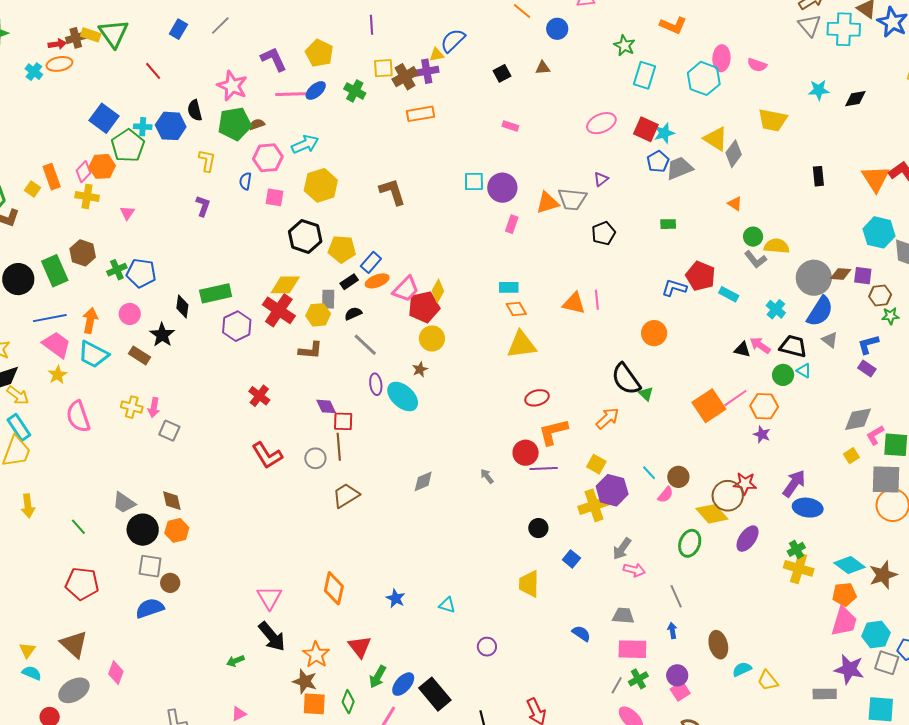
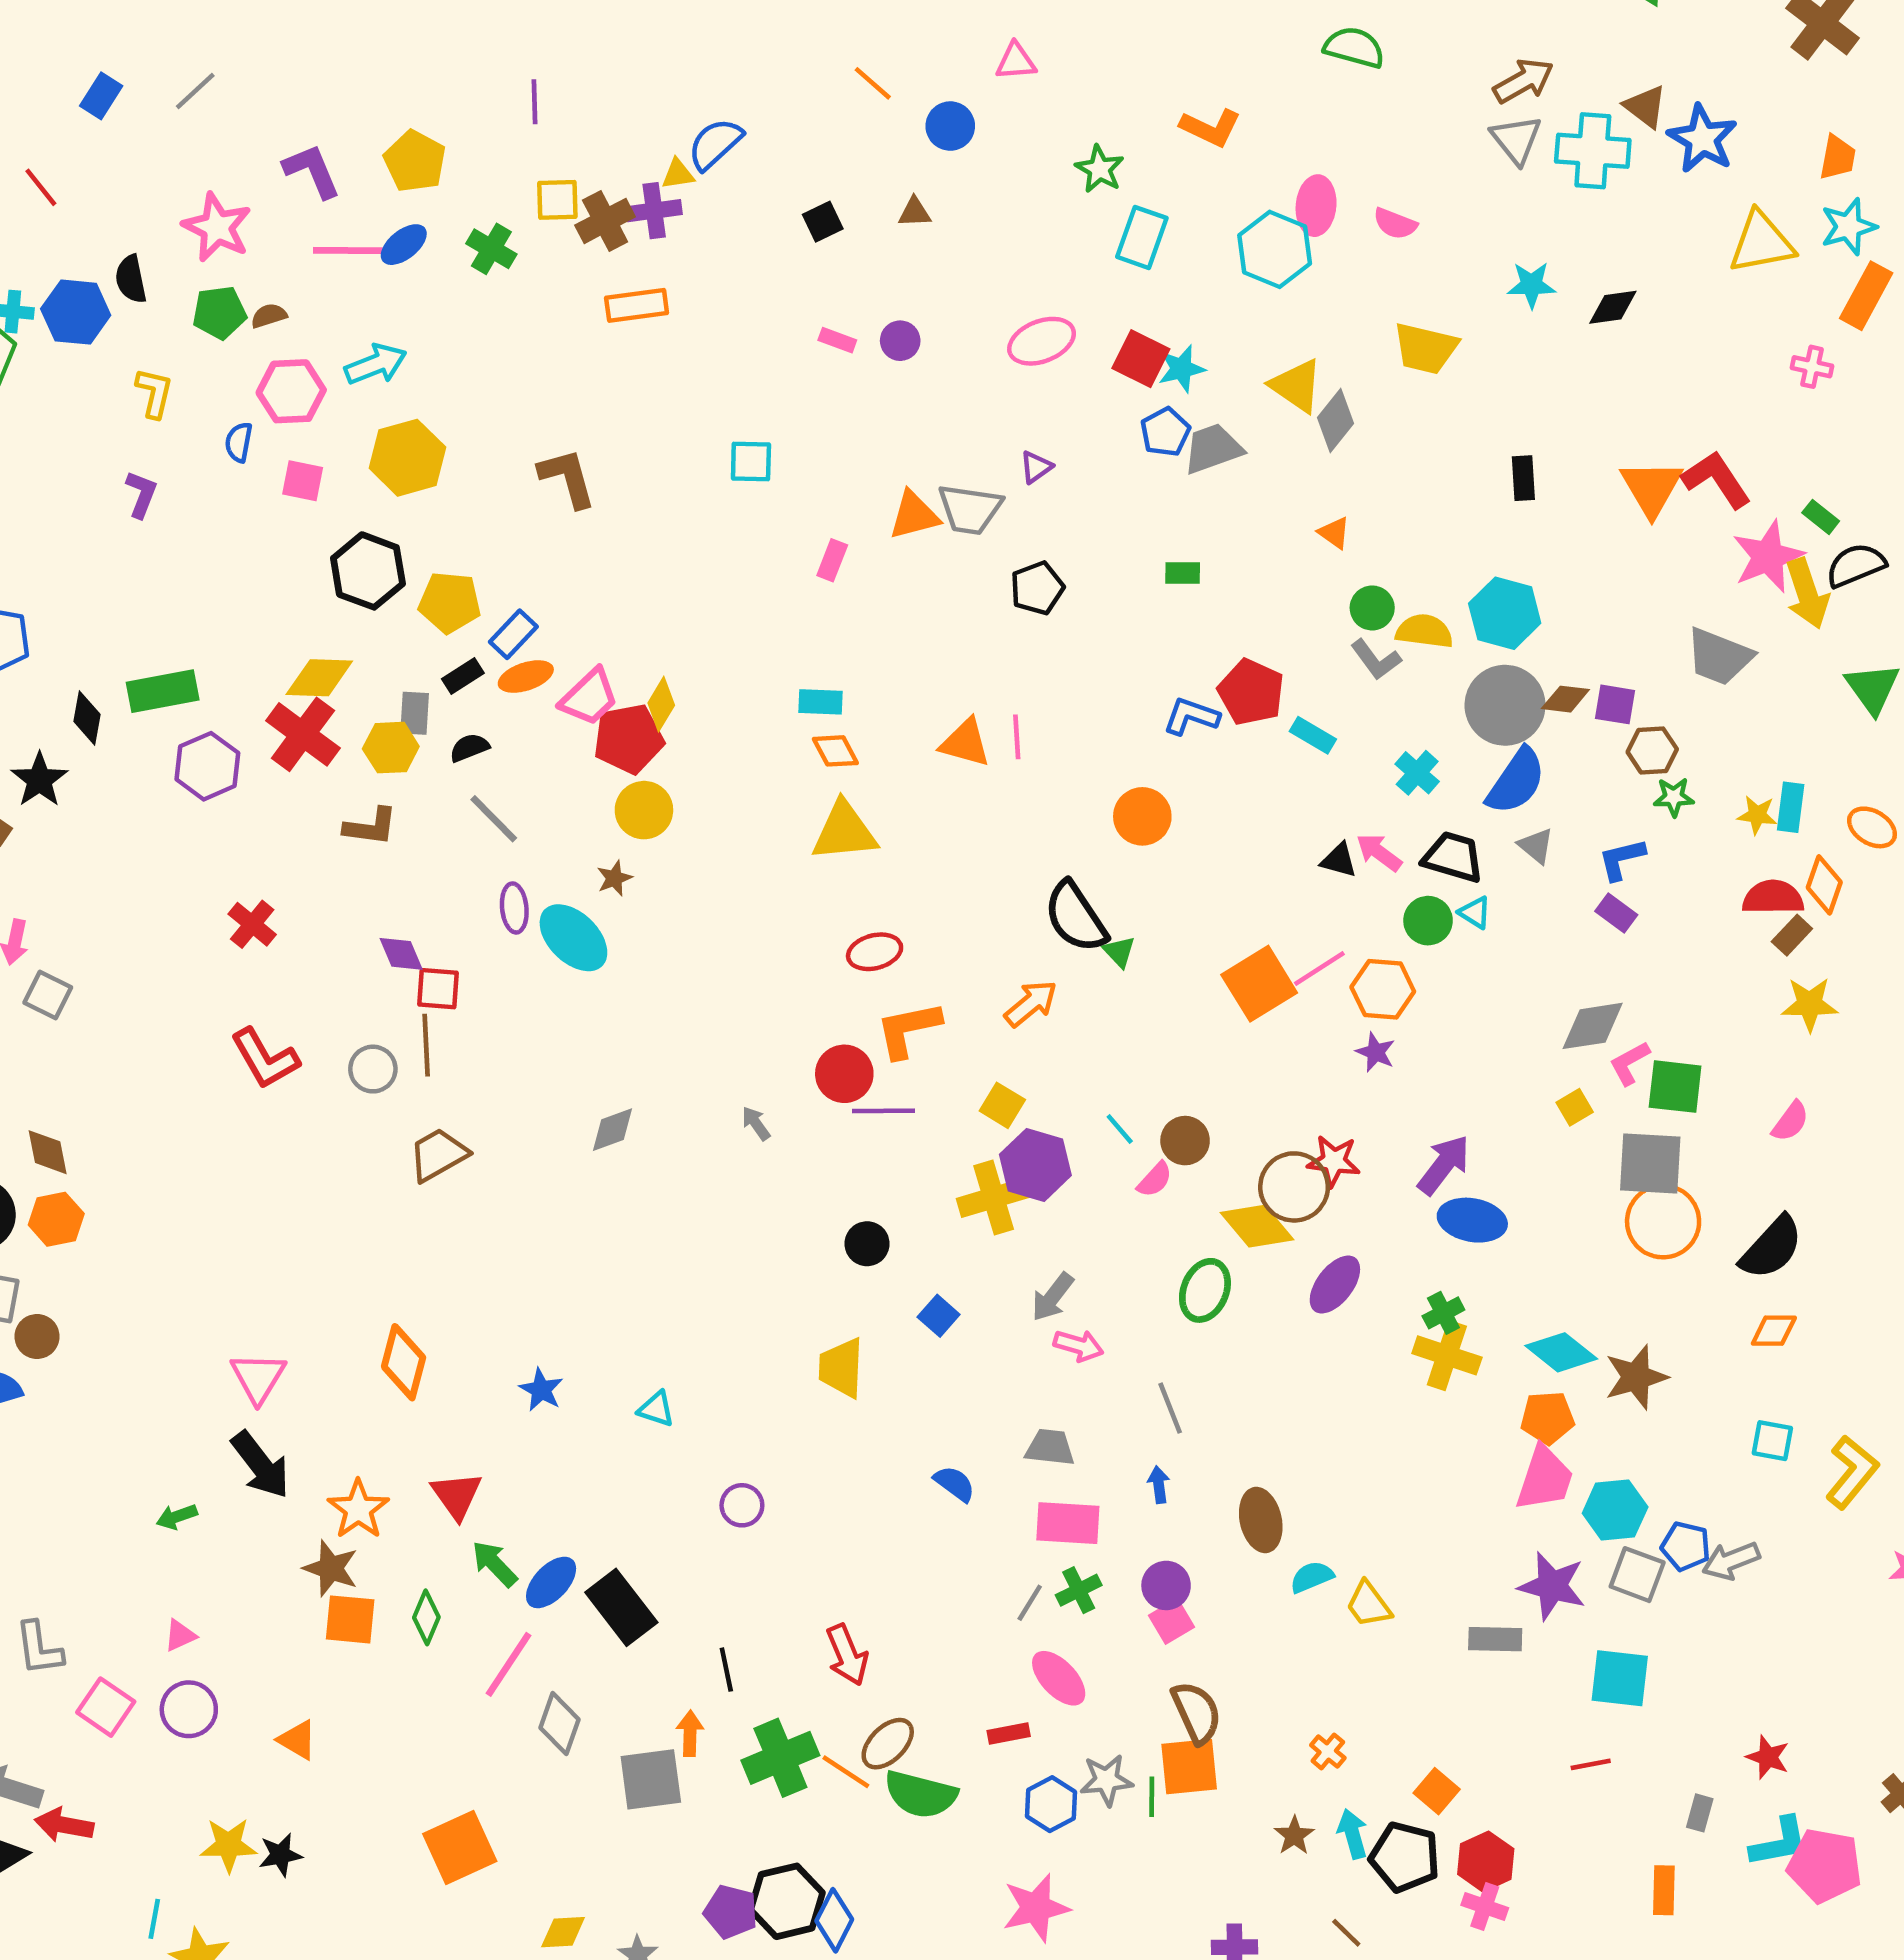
green pentagon: (235, 124) -> (219, 313), size x0.7
purple circle: (502, 188) -> (900, 341), moved, size x0.6
cyan hexagon: (879, 232) -> (1505, 613), moved
green arrow: (378, 677) -> (494, 1564), turned 105

